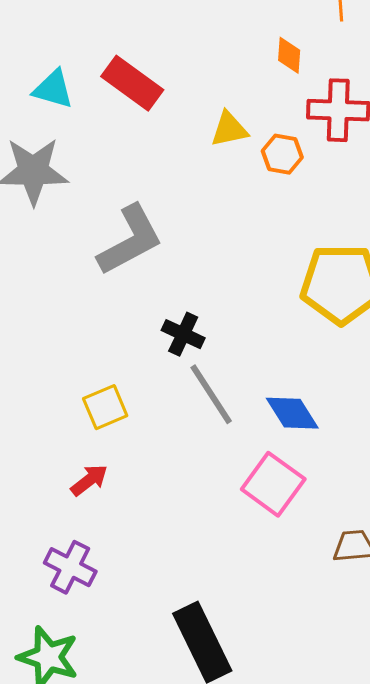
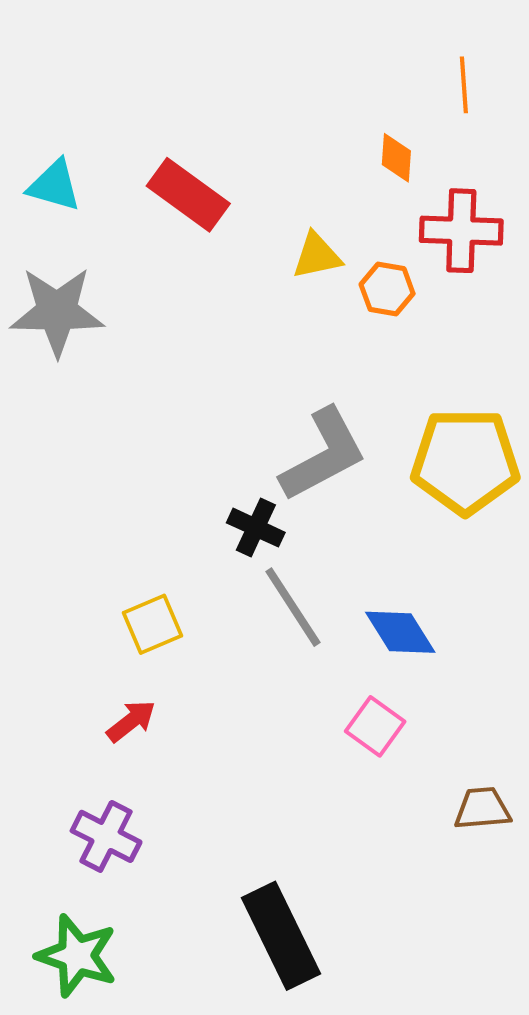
cyan triangle: (53, 89) -> (54, 186), moved
gray L-shape: (130, 240) -> (323, 455), moved
pink square: (273, 484) -> (375, 726), size x0.7

